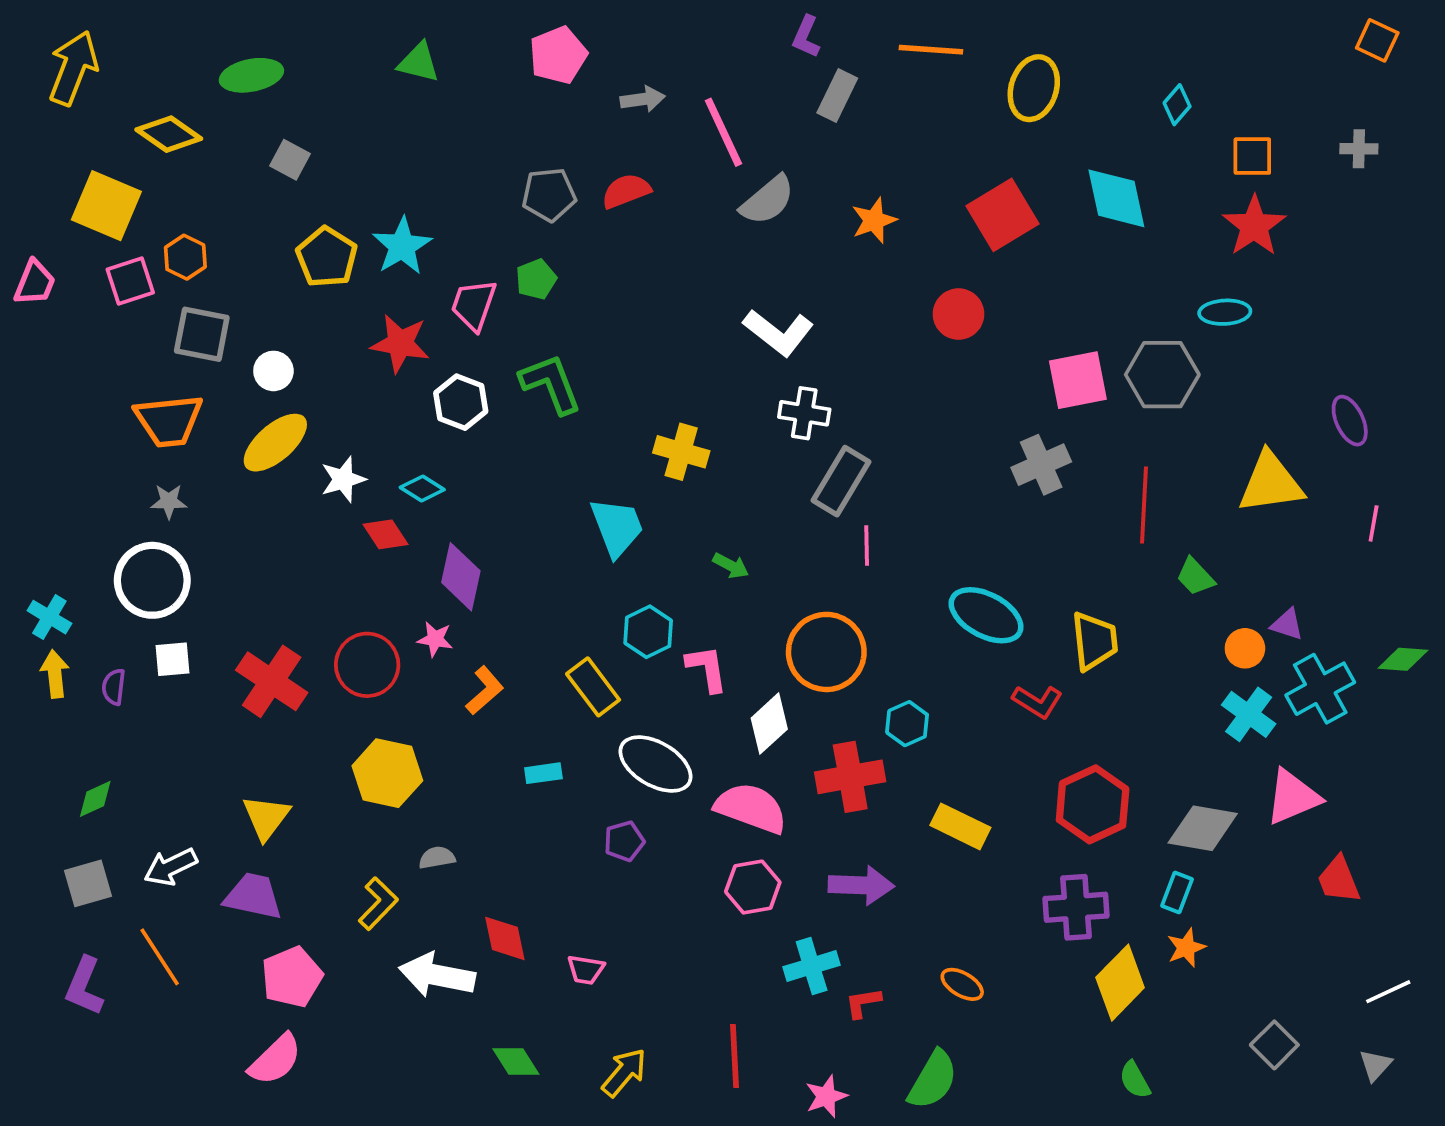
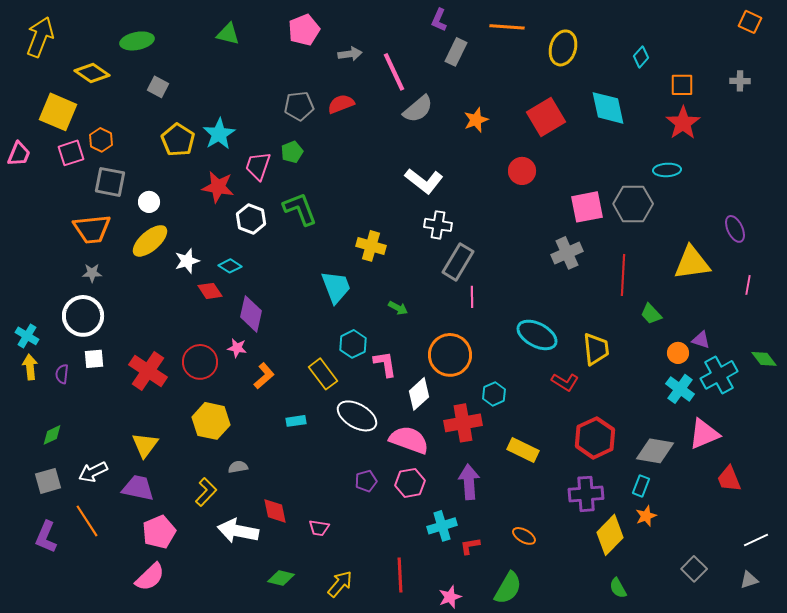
green diamond: (1403, 659) -> (764, 359), turned 48
purple pentagon: (624, 841) -> (366, 481), moved
purple arrow: (861, 885) -> (469, 482), turned -96
green diamond: (516, 1061) -> (281, 578), turned -44
gray triangle: (1375, 1065) -> (749, 580), turned 30

